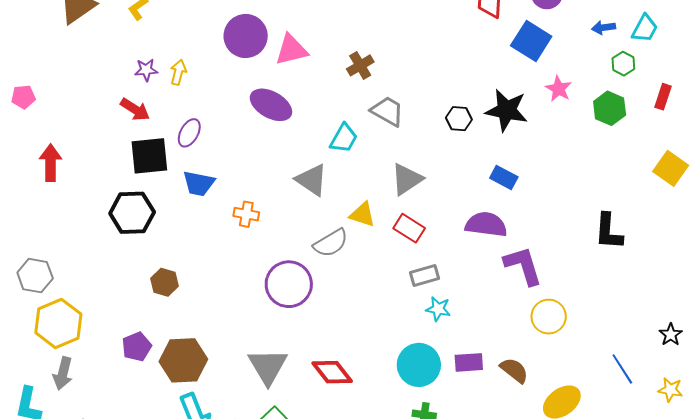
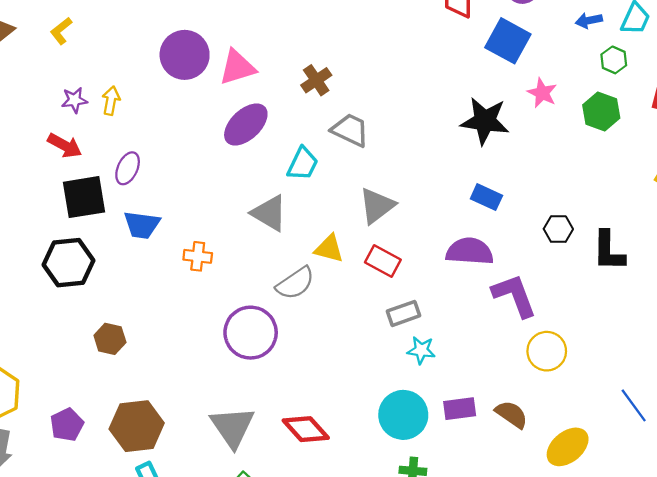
purple ellipse: (271, 105) -> (246, 124), moved, turned -69
black hexagon: (459, 119) -> (558, 229), moved
purple pentagon: (137, 347) -> (67, 425), moved

